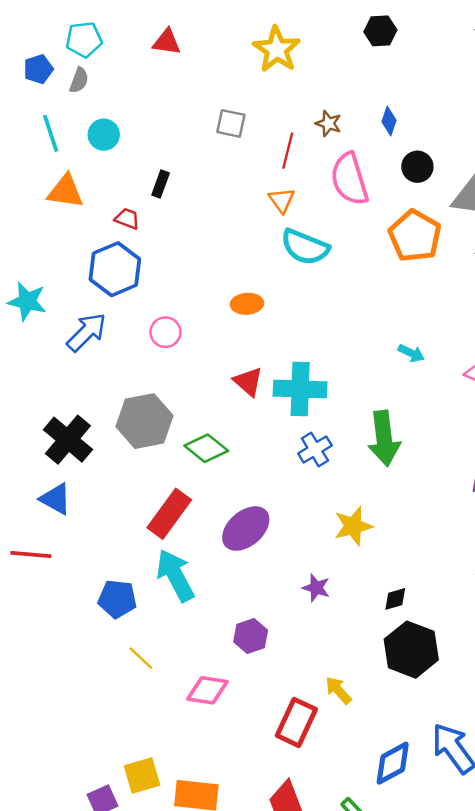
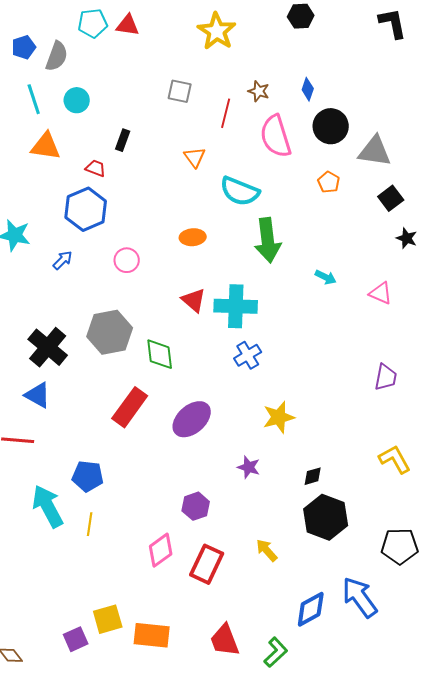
cyan pentagon: (84, 40) -> (93, 23), moved
gray semicircle: (79, 80) -> (57, 56), size x1.4
black circle: (417, 167) -> (331, 126), size x1.4
orange triangle: (282, 200) -> (195, 157), moved
orange pentagon: (415, 236) -> (329, 182), size x0.5
blue arrow: (86, 332) -> (63, 260), size x0.6
green arrow: (384, 438) -> (268, 240), moved
green diamond: (206, 448) -> (160, 354), turned 44
cyan arrow: (175, 575) -> (48, 506), moved
yellow line: (141, 658) -> (90, 524), moved, turned 55
pink diamond: (207, 690) -> (161, 550), turned -44
red rectangle: (296, 722) -> (207, 564), moved

